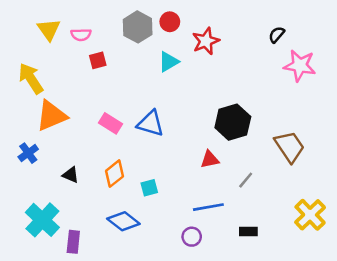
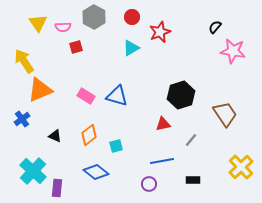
gray hexagon: (138, 27) -> (94, 17), moved

